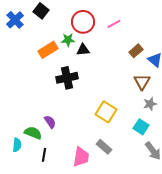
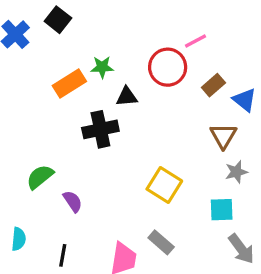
red circle: (83, 22) -> (168, 67), moved
pink line: (114, 24) -> (195, 41), moved
black triangle: (83, 50) -> (127, 97), moved
cyan square: (141, 127) -> (222, 210), turned -35
green semicircle: (33, 133) -> (40, 177), moved, turned -60

